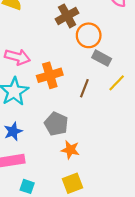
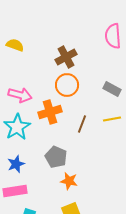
orange circle: (89, 35) -> (67, 85), moved
gray rectangle: (102, 58) -> (112, 89), moved
yellow line: (117, 83) -> (112, 119), turned 36

